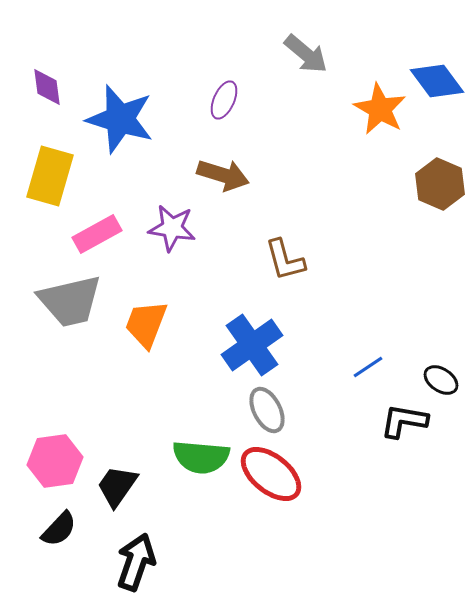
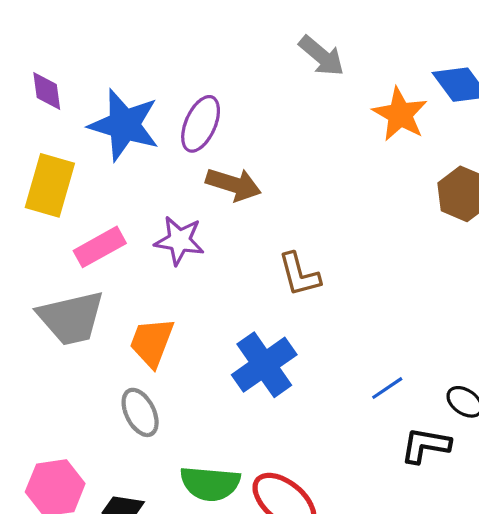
purple ellipse: (224, 100) -> (201, 124), moved, size x1.4
gray ellipse: (267, 410) -> (140, 412), moved

